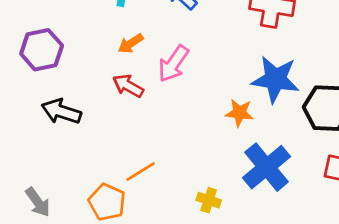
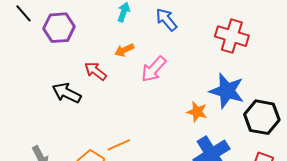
purple hexagon: (42, 50) -> (59, 28), moved
red arrow: (128, 86) -> (95, 71), moved

